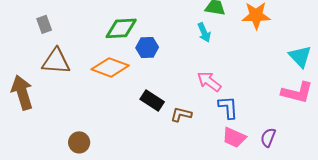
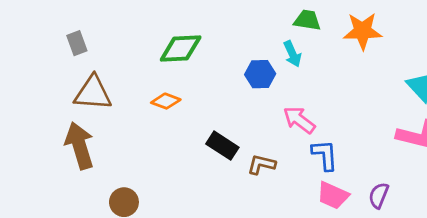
blue hexagon: (147, 47) -> (260, 74), moved
orange diamond: (110, 67) -> (166, 101), size x0.6
brown arrow: (22, 92) -> (80, 146), moved

